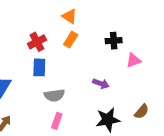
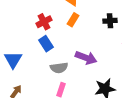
blue rectangle: (39, 67) -> (46, 44), turned -35
purple arrow: (101, 84) -> (86, 58), moved, size x1.5

